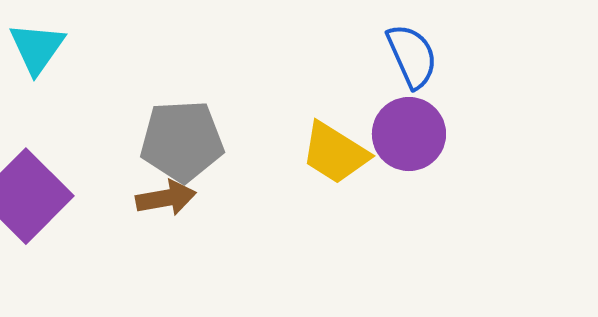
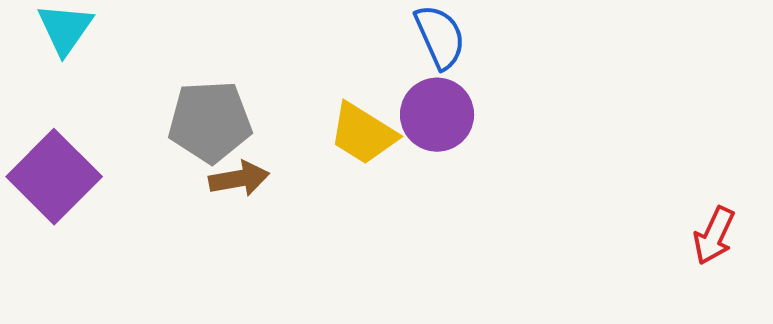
brown arrow: (166, 198) -> (239, 179), moved

